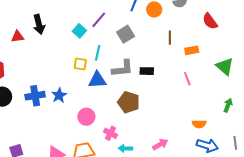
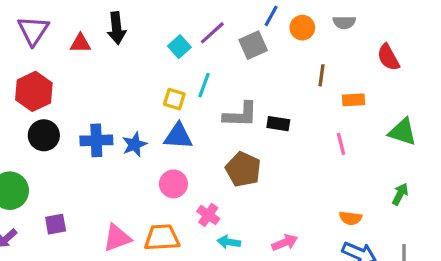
gray square: (126, 34) -> (253, 45), moved
green triangle: (225, 66) -> (403, 132), turned -30
blue triangle: (97, 80) -> (178, 136), moved

